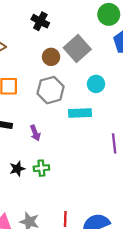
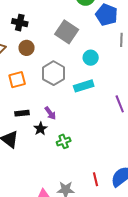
black cross: (40, 21) -> (20, 23), moved
brown circle: (51, 57) -> (27, 48), moved
black star: (17, 169) -> (40, 129), moved

